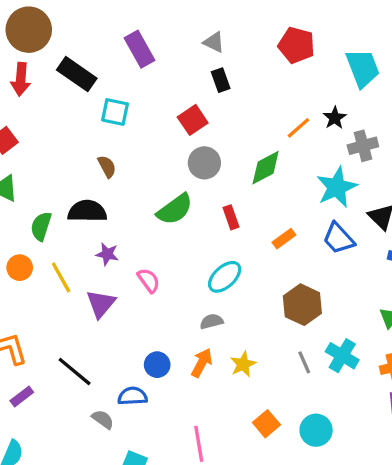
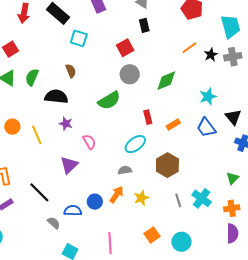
orange line: (298, 128) -> (189, 48), moved
gray cross: (363, 146) -> (233, 57), moved
cyan star: (337, 187) -> (208, 97), size x0.7
red rectangle: (231, 217) -> (148, 117), moved
green semicircle: (41, 226) -> (32, 77), moved
purple triangle: (101, 304) -> (69, 165), moved
brown hexagon: (302, 305) -> (167, 165), moved
blue circle: (157, 365) -> (95, 202), moved

